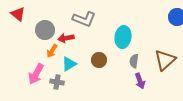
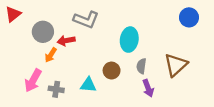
red triangle: (18, 14) -> (13, 14), turned 42
brown circle: (99, 60) -> (112, 71), moved
cyan triangle: (69, 64) -> (88, 85), moved, turned 35

